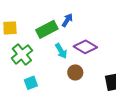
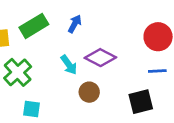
green rectangle: (47, 29) -> (34, 26), moved
cyan square: (31, 83) -> (32, 109), turned 32

